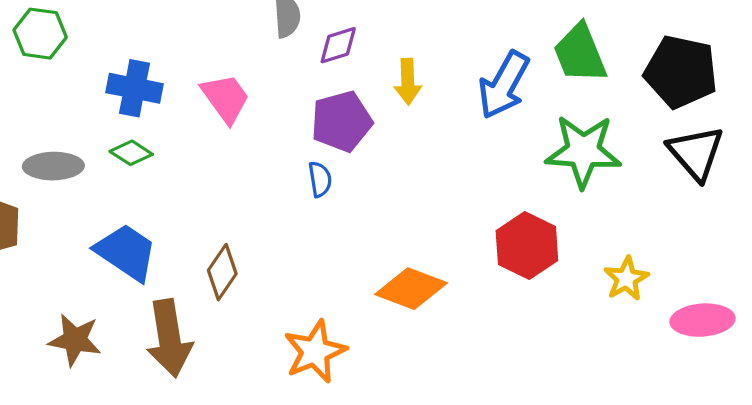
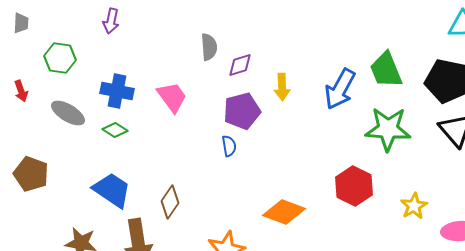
gray ellipse: (53, 166) -> (68, 113), moved, turned 32

